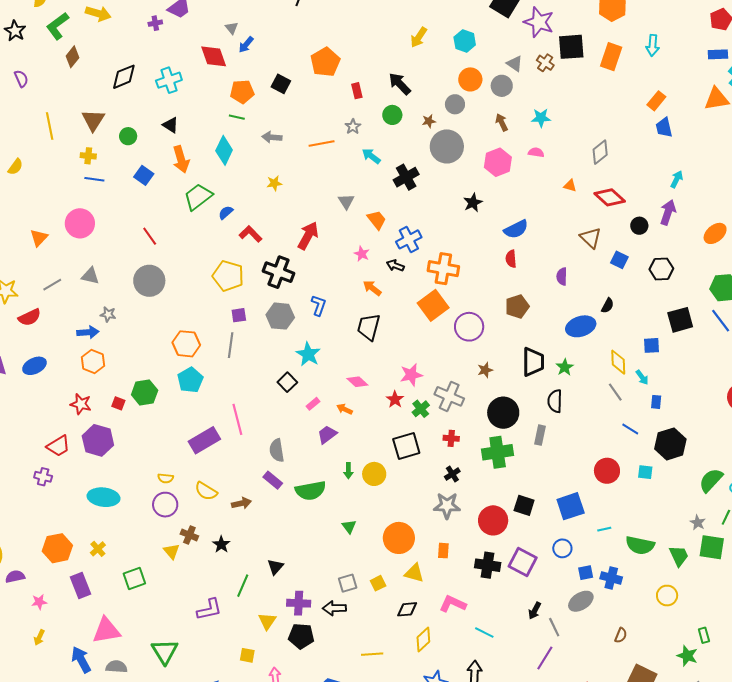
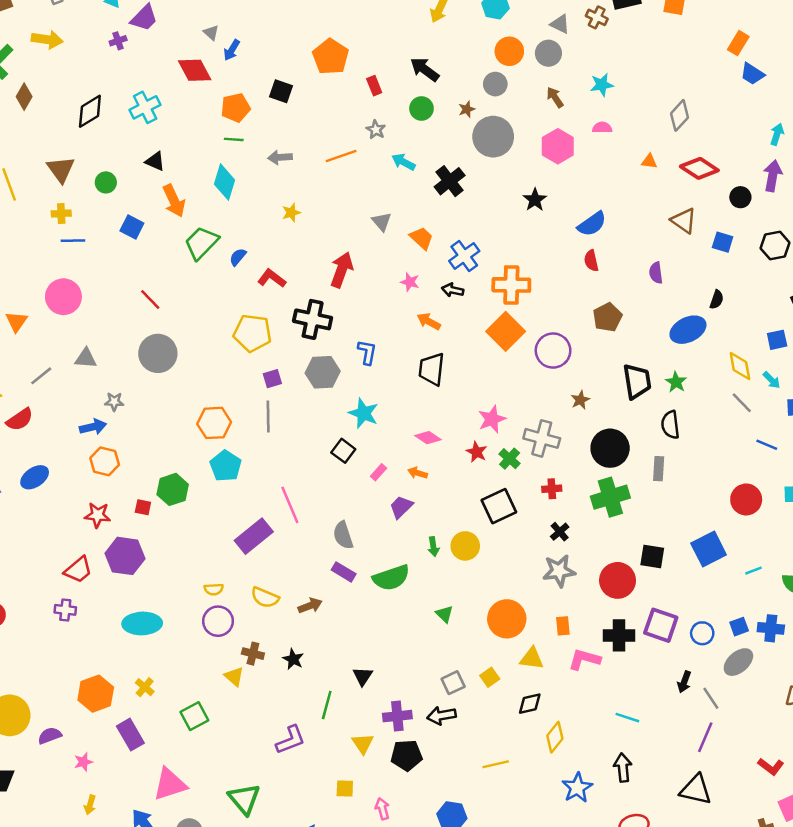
blue trapezoid: (664, 127) -> (752, 74), turned -35
blue circle: (562, 548) -> (702, 633), moved
pink L-shape: (453, 604) -> (584, 659), moved

